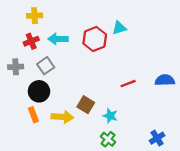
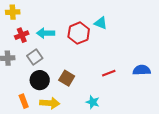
yellow cross: (35, 16) -> (13, 12), moved
cyan triangle: (119, 28) -> (101, 23), turned 40
black circle: (39, 91) -> (40, 80), moved
brown square: (86, 105) -> (67, 78), moved

